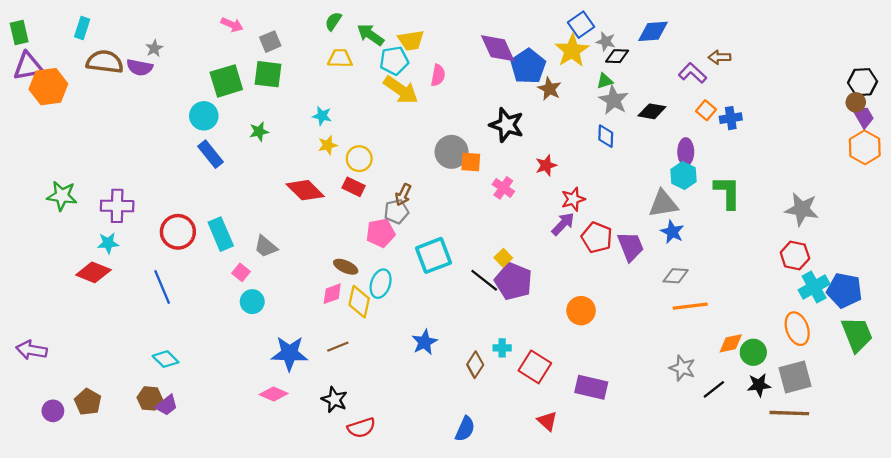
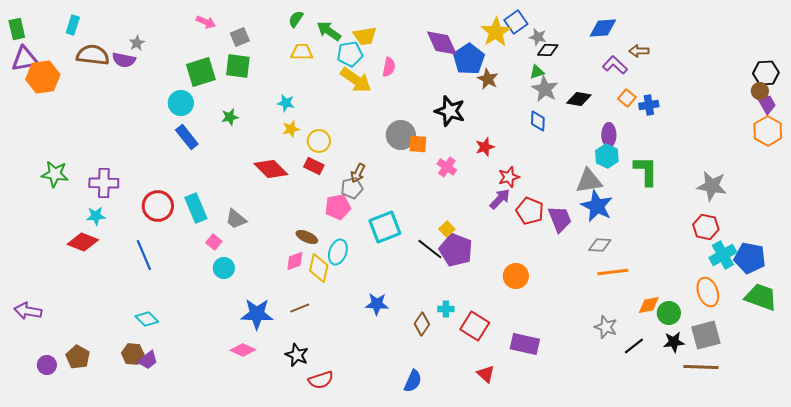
blue diamond: (653, 31) -> (603, 28), moved
yellow star: (572, 51) -> (496, 32), moved
blue star: (672, 232) -> (597, 206), size x1.5
green trapezoid: (857, 334) -> (761, 297), turned -48
blue star: (425, 342) -> (377, 304), turned 30

